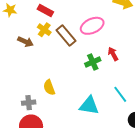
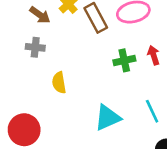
gray cross: (29, 103) -> (35, 47), moved
cyan triangle: (89, 106) -> (108, 118), turned -45

